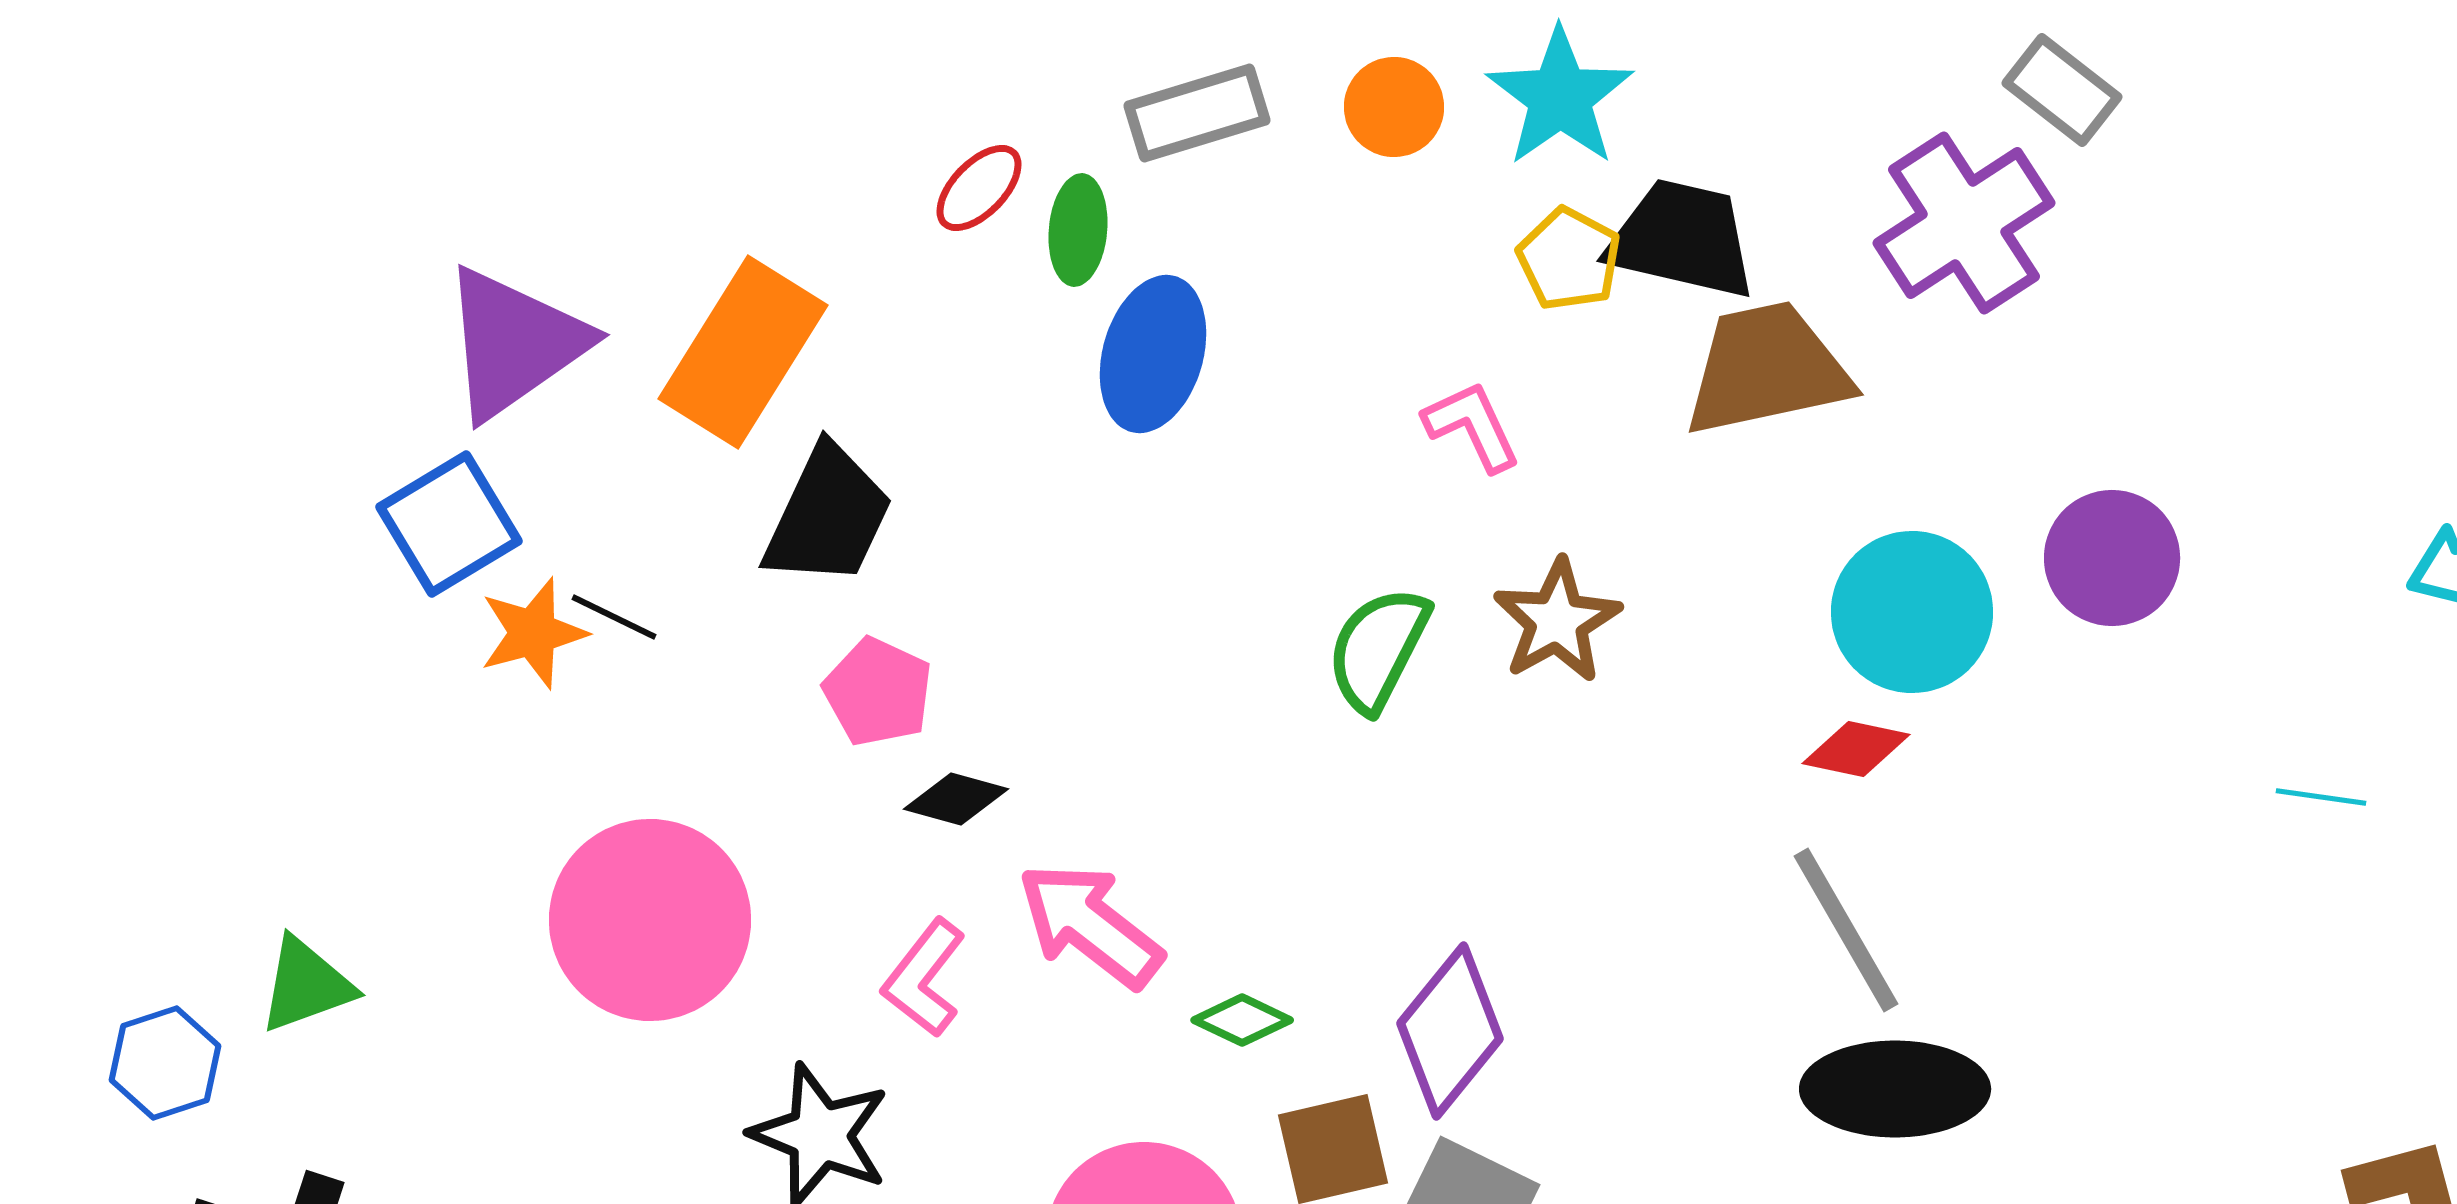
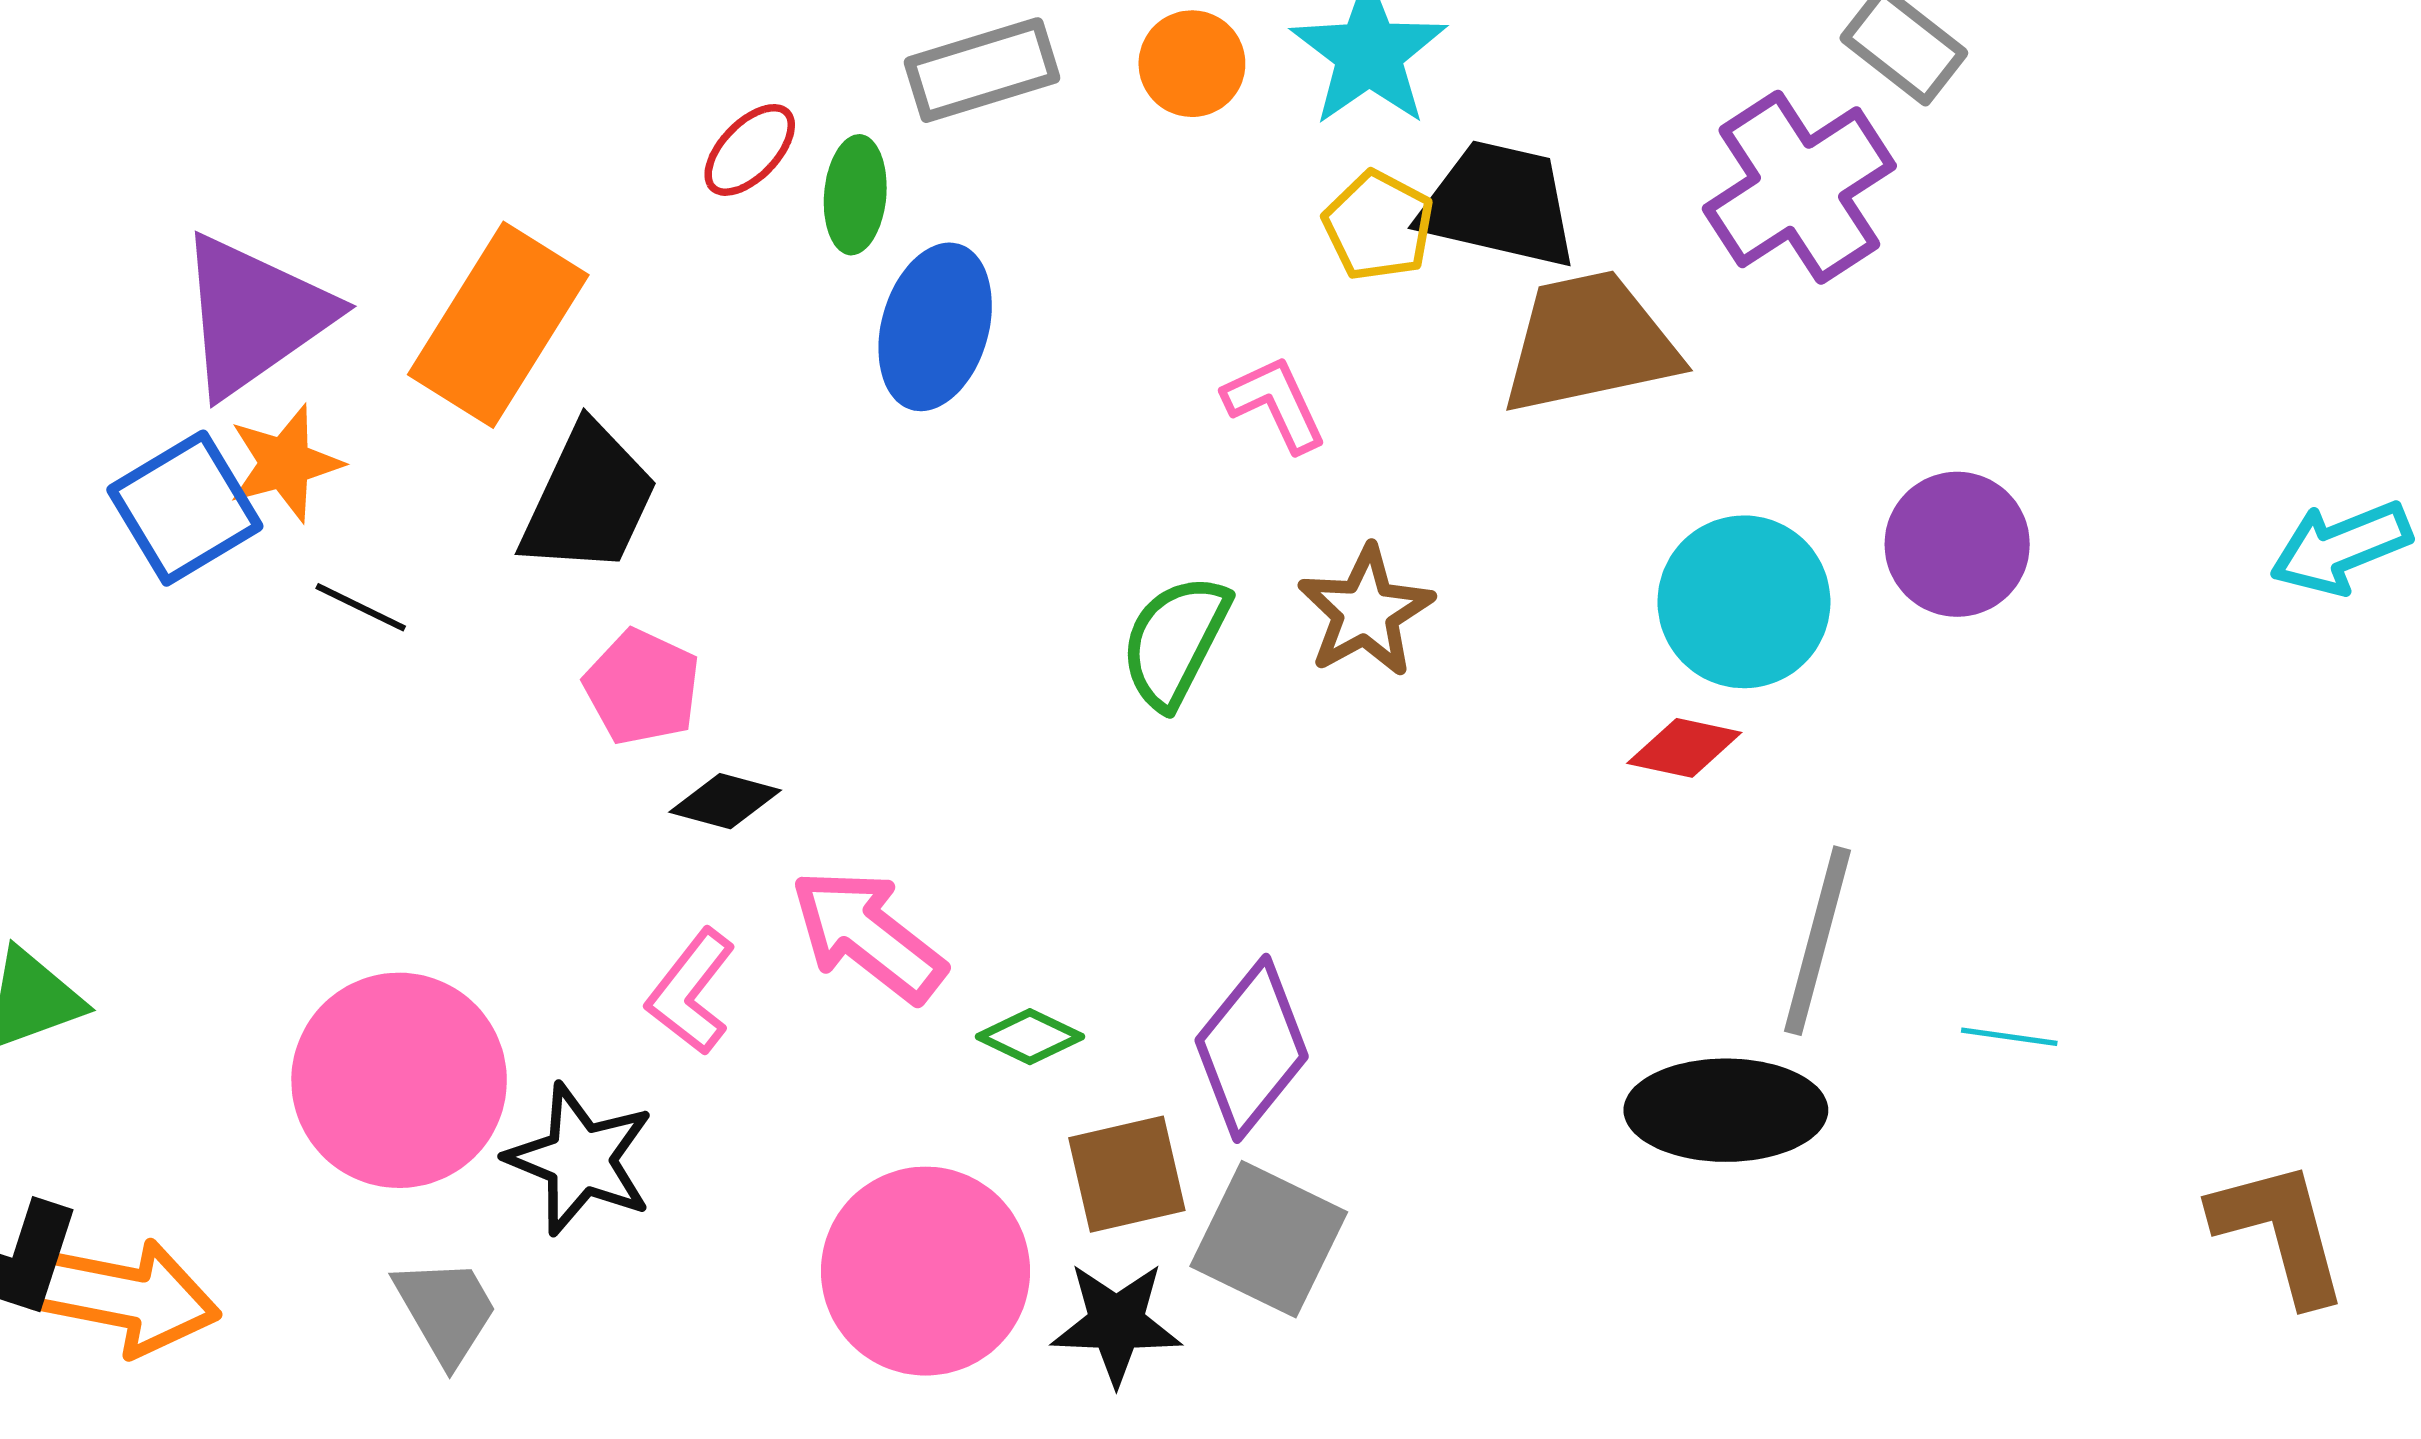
orange star: (533, 633) -> (285, 463), moved
cyan line: (2321, 797) -> (2009, 1037), moved
pink circle: (650, 920) -> (399, 1080), moved
gray line: (1846, 930) -> (1818, 941), moved, turned 45

